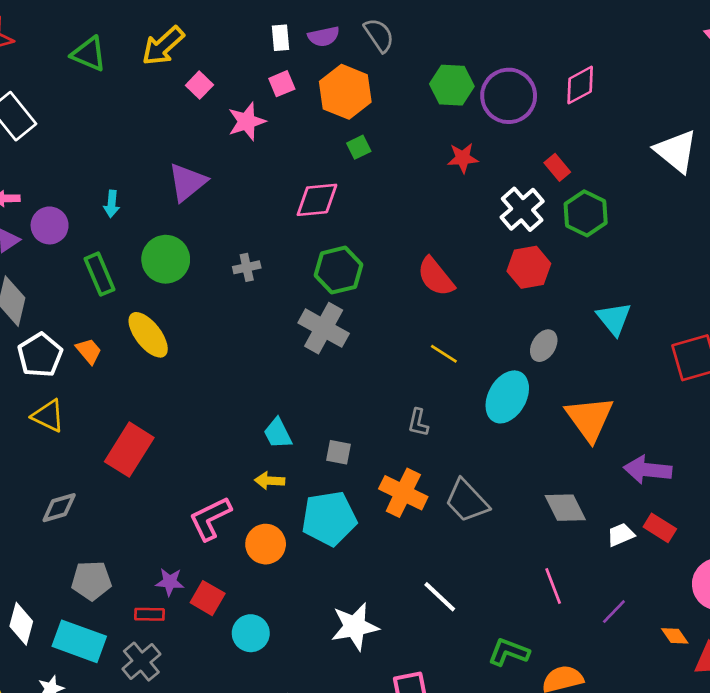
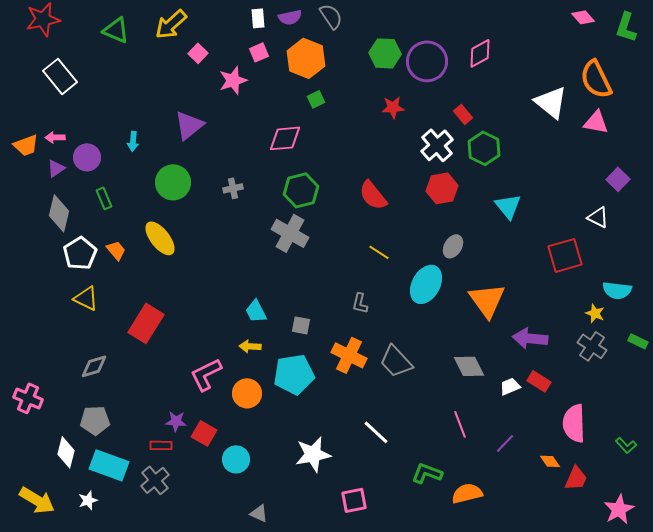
green rectangle: (100, 274) -> (104, 198), moved, size x0.7
cyan triangle: (614, 319) -> (508, 206), moved
gray pentagon: (91, 581) -> (95, 420), moved

